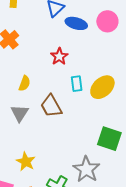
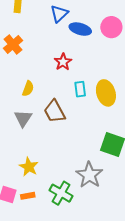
yellow ellipse: (102, 87) -> (106, 93), turned -65

